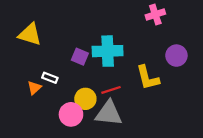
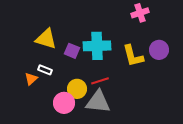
yellow triangle: (30, 34) -> (46, 39), moved
yellow L-shape: (148, 78) -> (133, 56), moved

